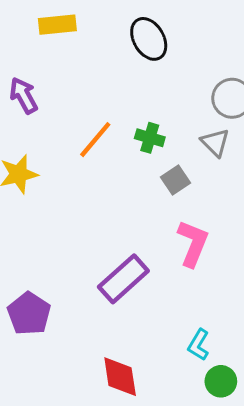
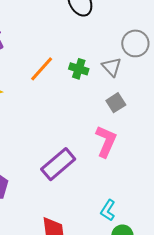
gray triangle: (215, 143) -> (112, 67), moved
gray square: (176, 180) -> (116, 103), moved

